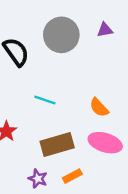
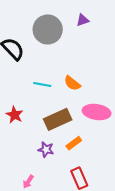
orange semicircle: (99, 107) -> (72, 83), moved

